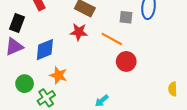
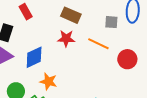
red circle: (126, 61) -> (127, 59), moved

